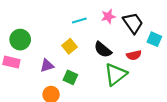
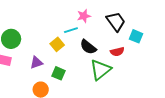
pink star: (108, 16) -> (84, 16), moved
cyan line: (79, 21) -> (71, 30), moved

